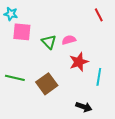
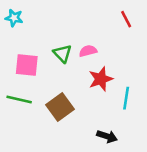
pink square: (22, 32) -> (27, 65), moved

